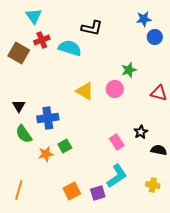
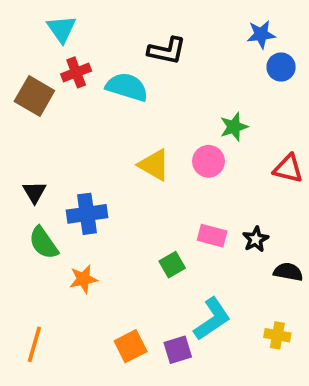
pink rectangle: (117, 142) -> (212, 236), moved, turned -42
green square: (65, 146) -> (172, 265), moved

